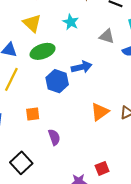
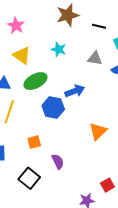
black square: (21, 163) -> (29, 178), moved

